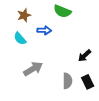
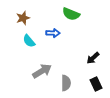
brown star: (24, 15) -> (23, 18), moved
gray semicircle: (67, 81) -> (66, 83), moved

